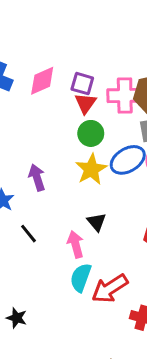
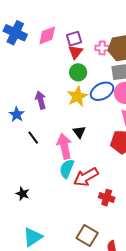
purple square: (82, 84) -> (74, 39), turned -35
pink cross: (125, 95) -> (102, 48), size x0.6
pink arrow: (76, 244) -> (64, 146), size x1.4

